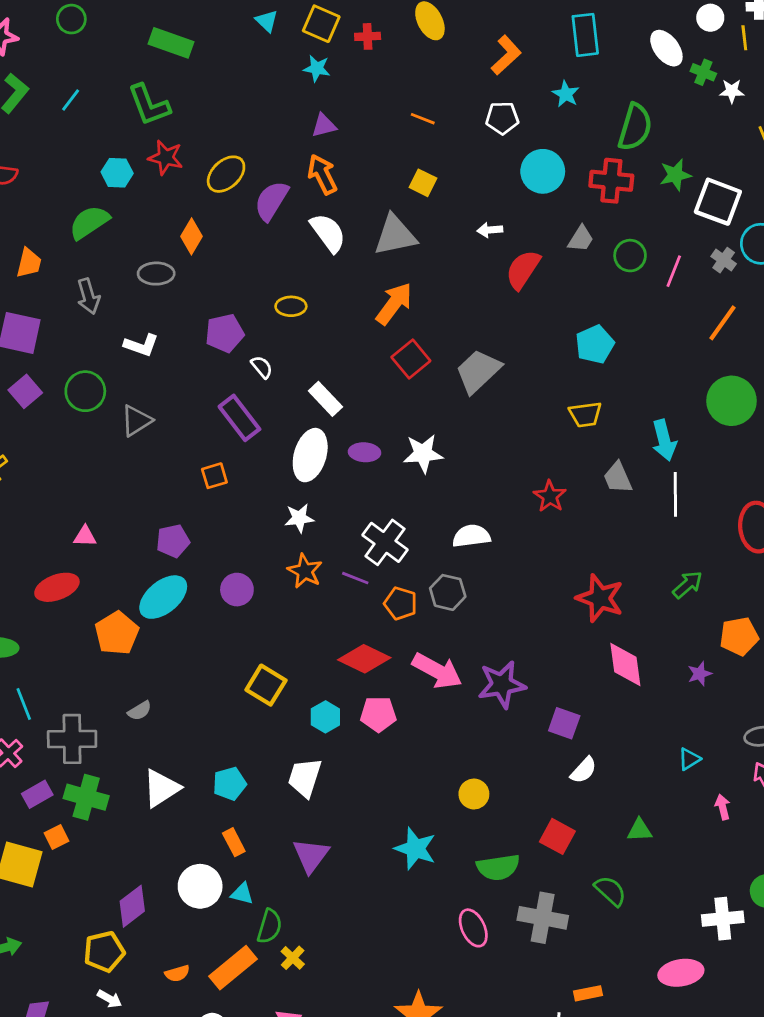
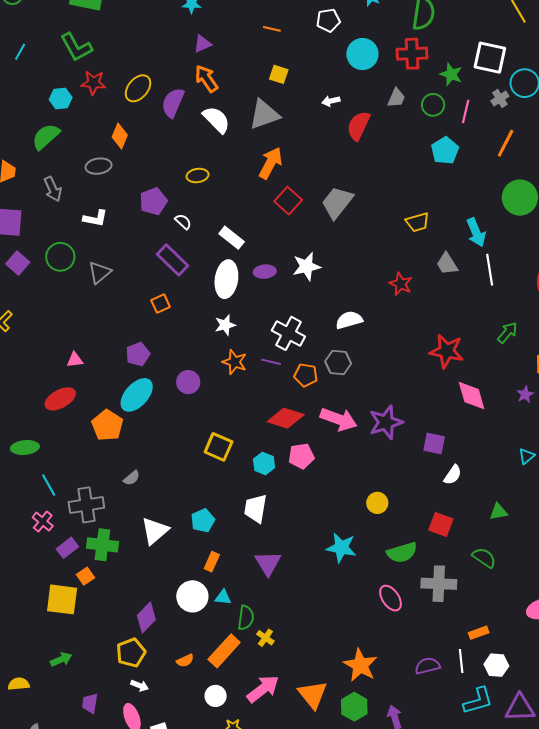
green star: (675, 175) -> (451, 74), moved, turned -30
gray cross: (724, 260) -> (500, 98), turned 30
cyan pentagon: (595, 344) -> (445, 150), moved
orange rectangle: (234, 842) -> (212, 562), turned 60

